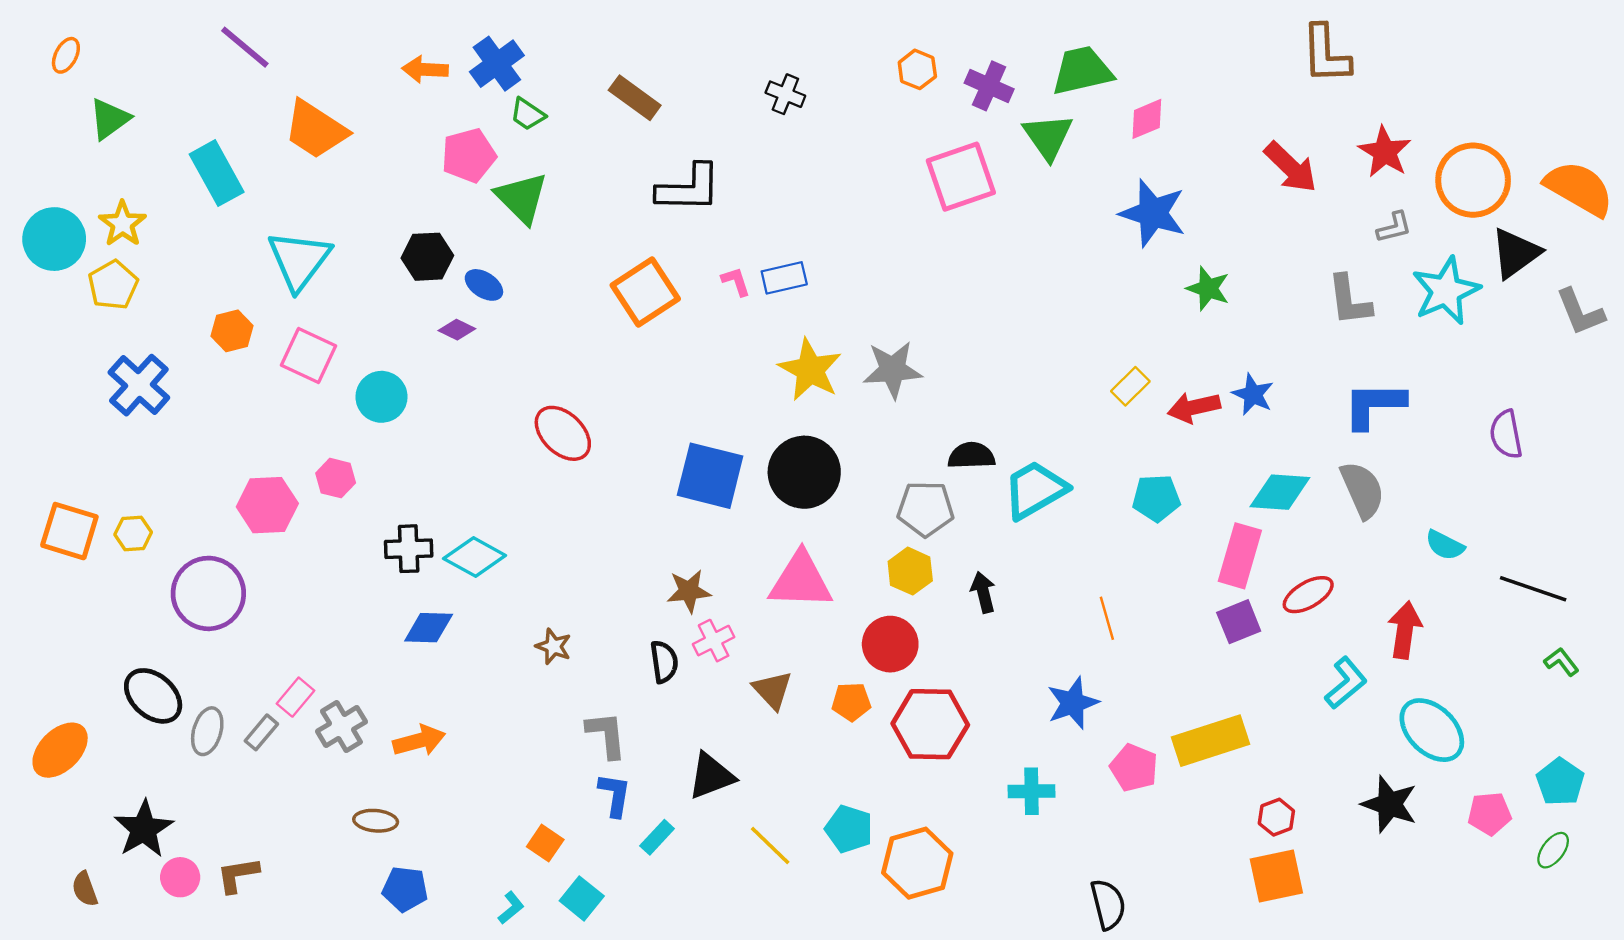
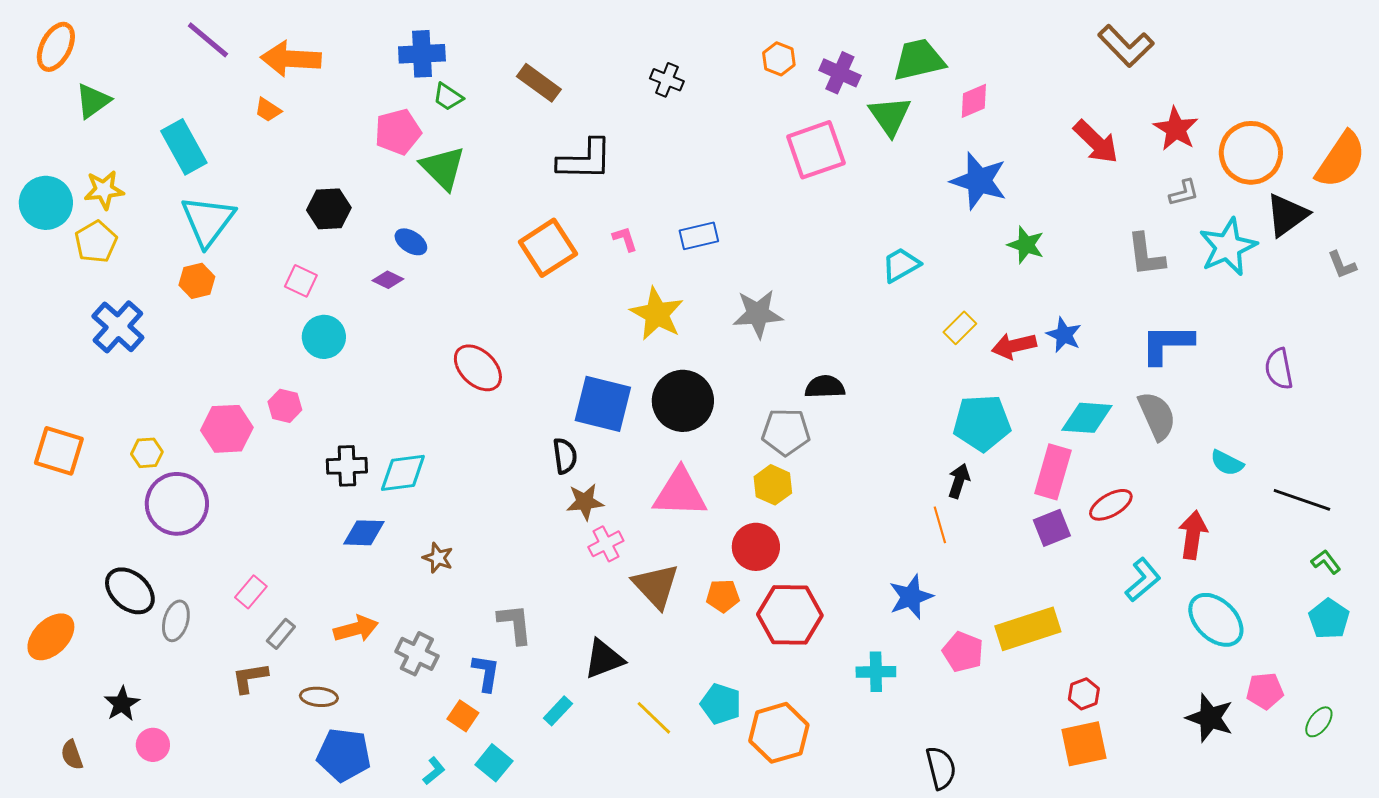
brown L-shape: (1326, 54) -> (1126, 46), turned -42
orange ellipse: (66, 55) -> (56, 47), size x1.6
blue cross: (497, 64) -> (422, 54), turned 33
orange arrow: (425, 69) -> (291, 59), moved, size x1.5
orange trapezoid: (316, 130) -> (268, 110), size x0.5
orange semicircle: (1579, 188) -> (1341, 160), turned 94
yellow star: (122, 224) -> (104, 190), turned 30
black hexagon: (427, 257) -> (329, 209), moved
cyan triangle: (299, 260) -> (208, 221), moved
blue rectangle: (784, 278) -> (699, 236), moved
gray L-shape: (1580, 312) -> (1342, 265), size x0.7
pink square: (309, 356) -> (301, 281), moved, size x0.7
yellow star: (810, 370) -> (657, 314), moved
cyan trapezoid: (1035, 490) -> (901, 265), moved, size x0.7
cyan pentagon: (1156, 498) -> (982, 423), size x1.4
yellow hexagon: (133, 533) -> (147, 453), moved
cyan diamond: (475, 557) -> (403, 473), turned -36
black arrow: (983, 592) -> (959, 481), moved, turned 32
brown star: (553, 646) -> (438, 558), moved
black semicircle: (664, 662) -> (565, 456), moved
brown triangle: (772, 690) -> (656, 586), size x1.4
gray cross: (341, 727) -> (417, 654), moved, turned -33
gray rectangle: (261, 732) -> (281, 634), moved
cyan pentagon: (1560, 782) -> (1329, 619), moved
blue L-shape: (615, 795) -> (486, 673), moved
black star: (1389, 804) -> (1210, 718), moved
black star: (144, 829) -> (122, 704), size x0.7
brown L-shape: (238, 875) -> (250, 678), moved
blue pentagon: (405, 889) -> (344, 755), size x1.4

